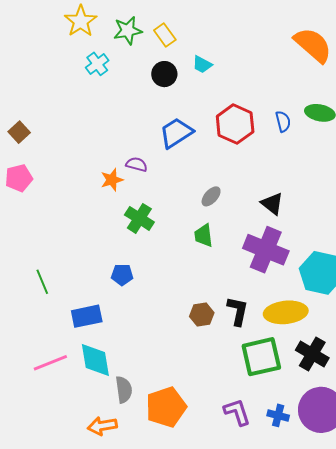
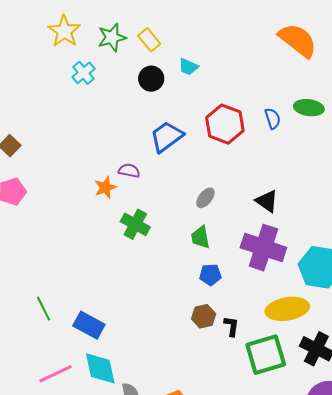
blue pentagon: (122, 275) -> (210, 275), moved
green line: (42, 282) -> (44, 309), moved
black L-shape: (238, 311) -> (231, 326), moved, size x0.7
blue rectangle: (87, 316) -> (89, 325), turned 44

